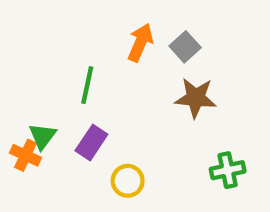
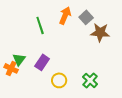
green line: (87, 85) -> (40, 25), moved, turned -30
brown star: (196, 98) -> (100, 32), moved
green cross: (228, 170) -> (90, 80), moved, turned -35

